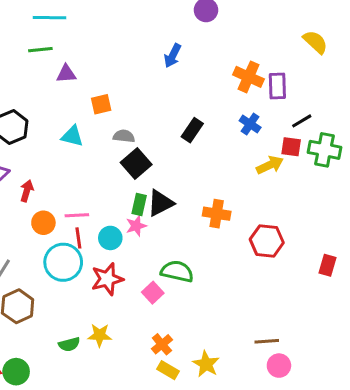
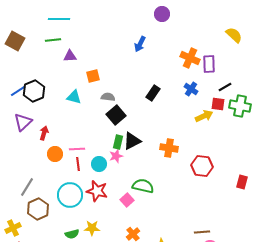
cyan circle: (63, 262) -> (70, 195), moved
red star: (107, 279) -> (97, 191), turned 30

